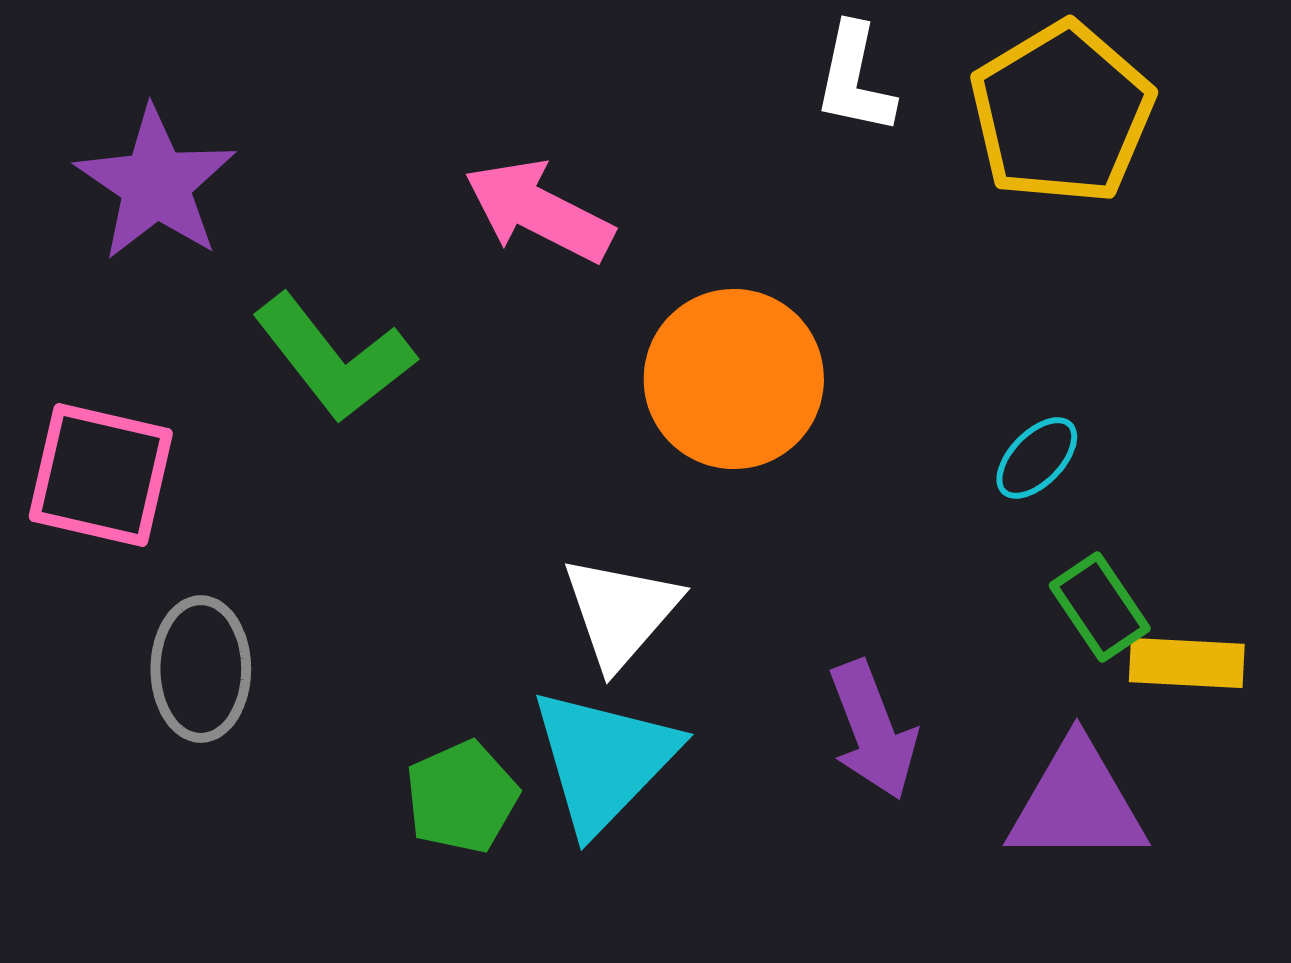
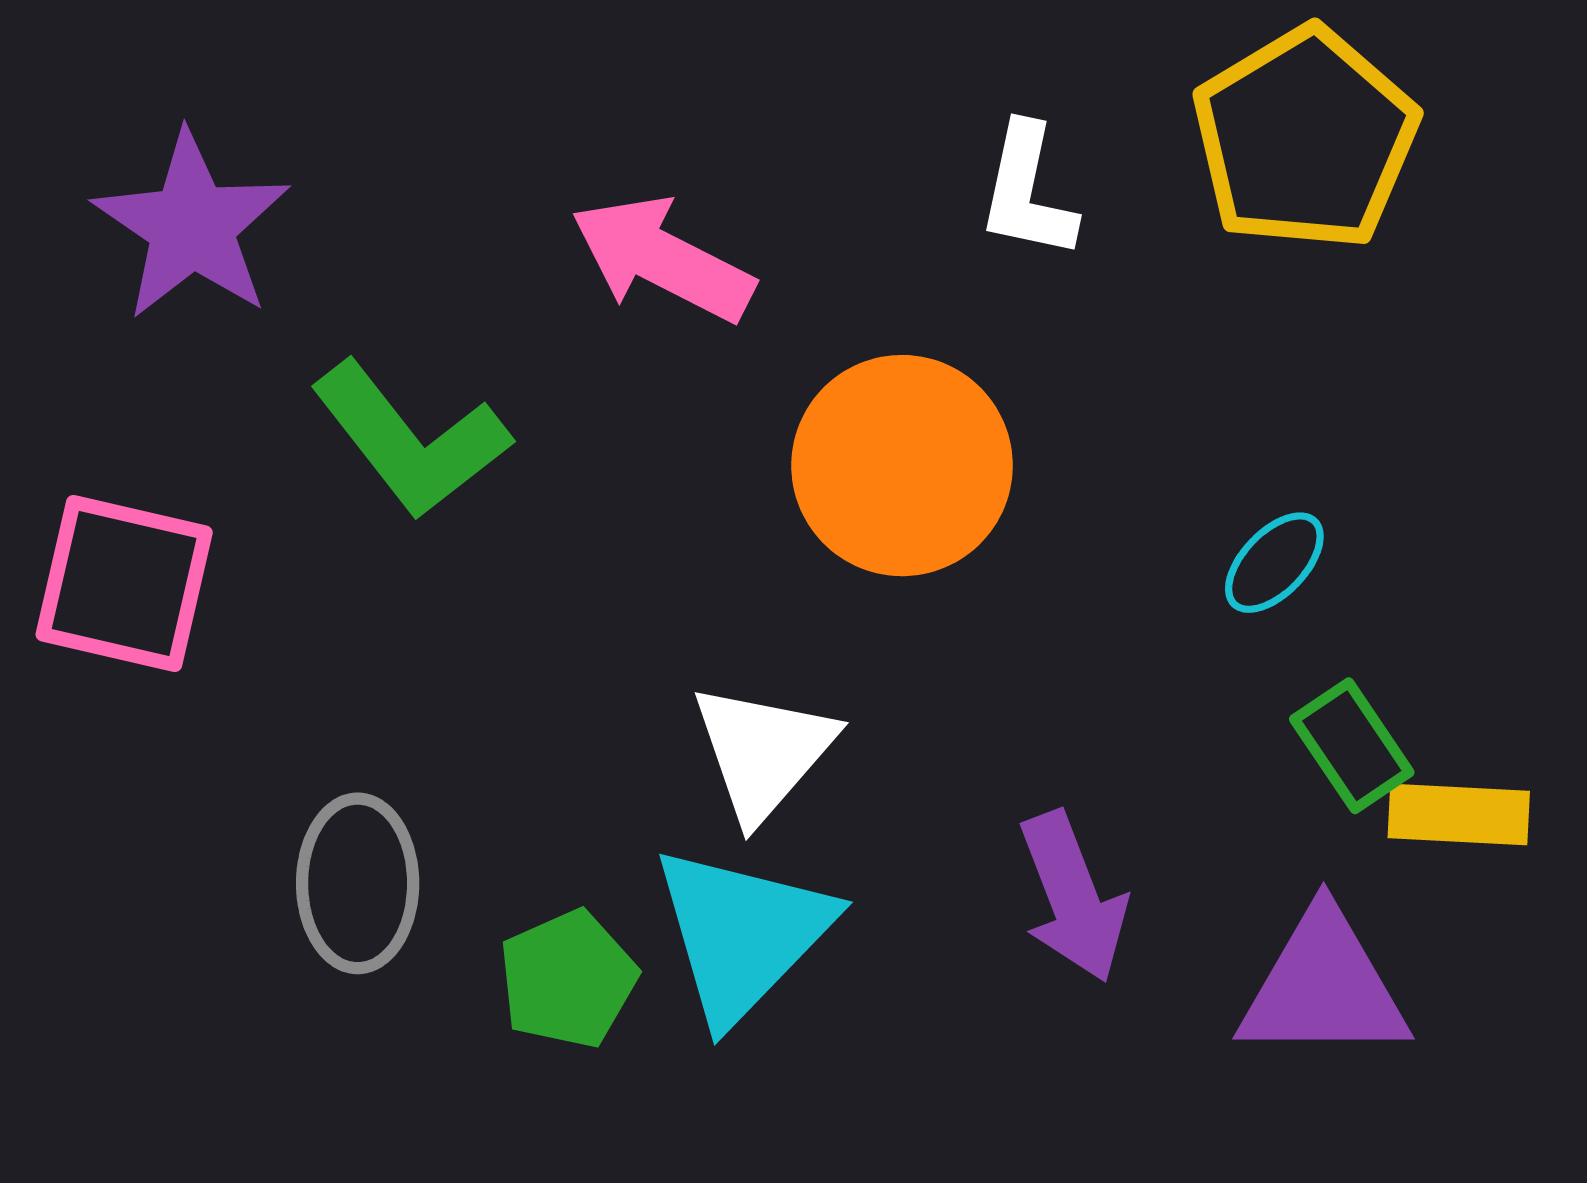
white L-shape: (855, 79) -> (1027, 191), moved
gray ellipse: (201, 669) -> (358, 883), moved

